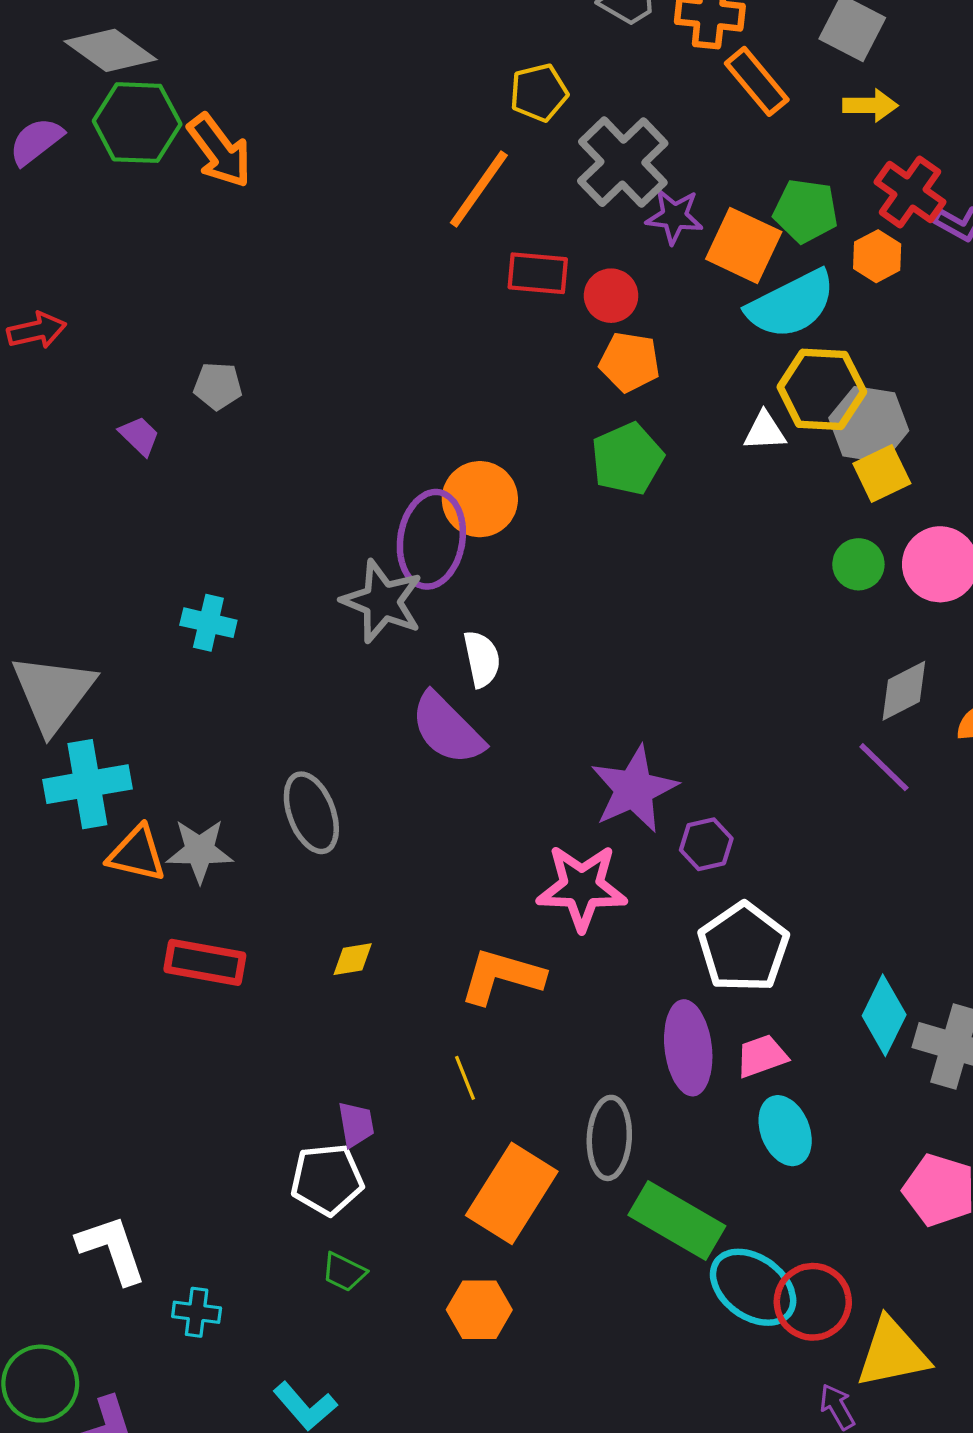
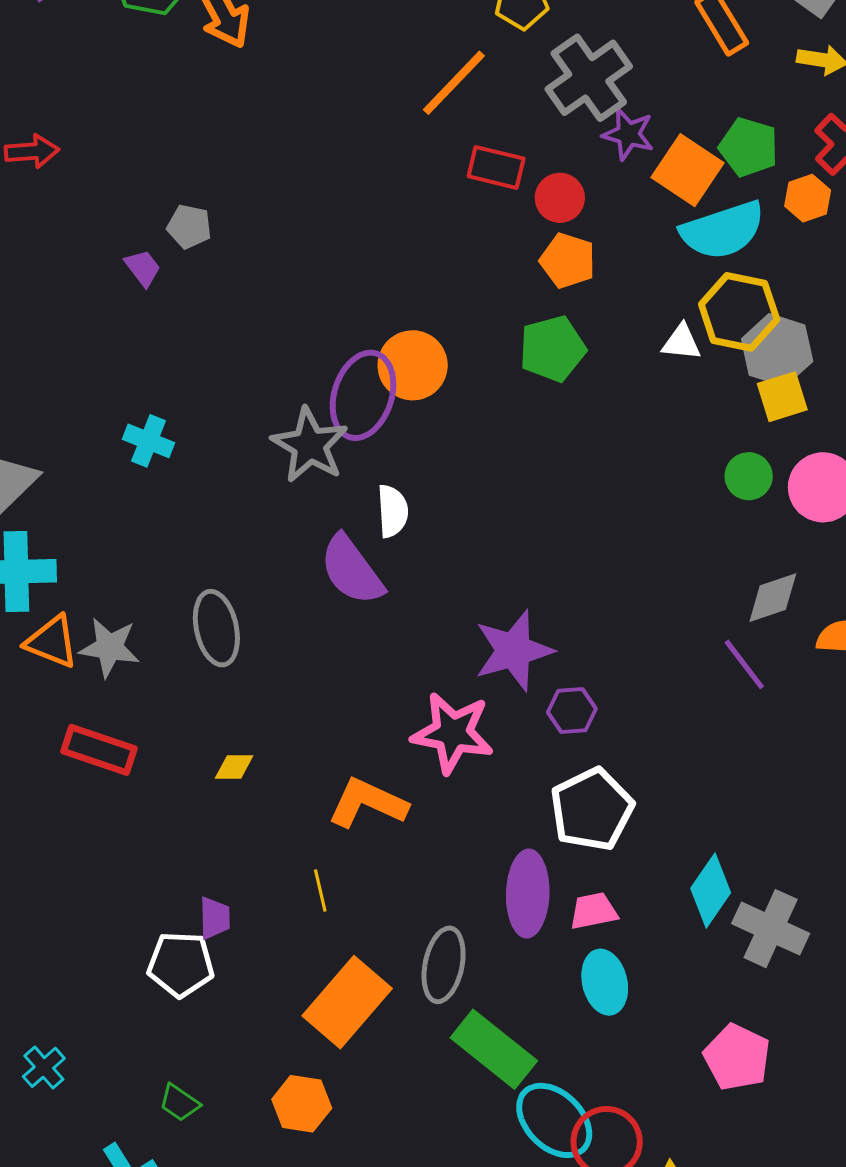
purple trapezoid: (139, 436) -> (143, 268), moved
green trapezoid: (344, 1272) -> (179, 1103), moved
cyan cross: (197, 1312) -> (44, 1067), turned 33

